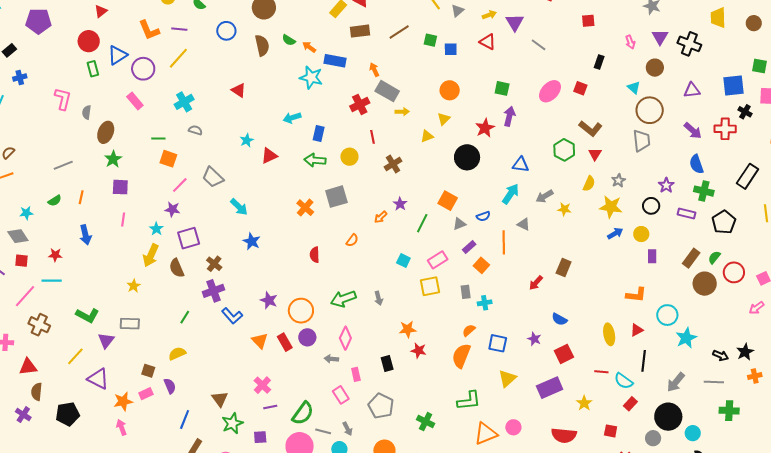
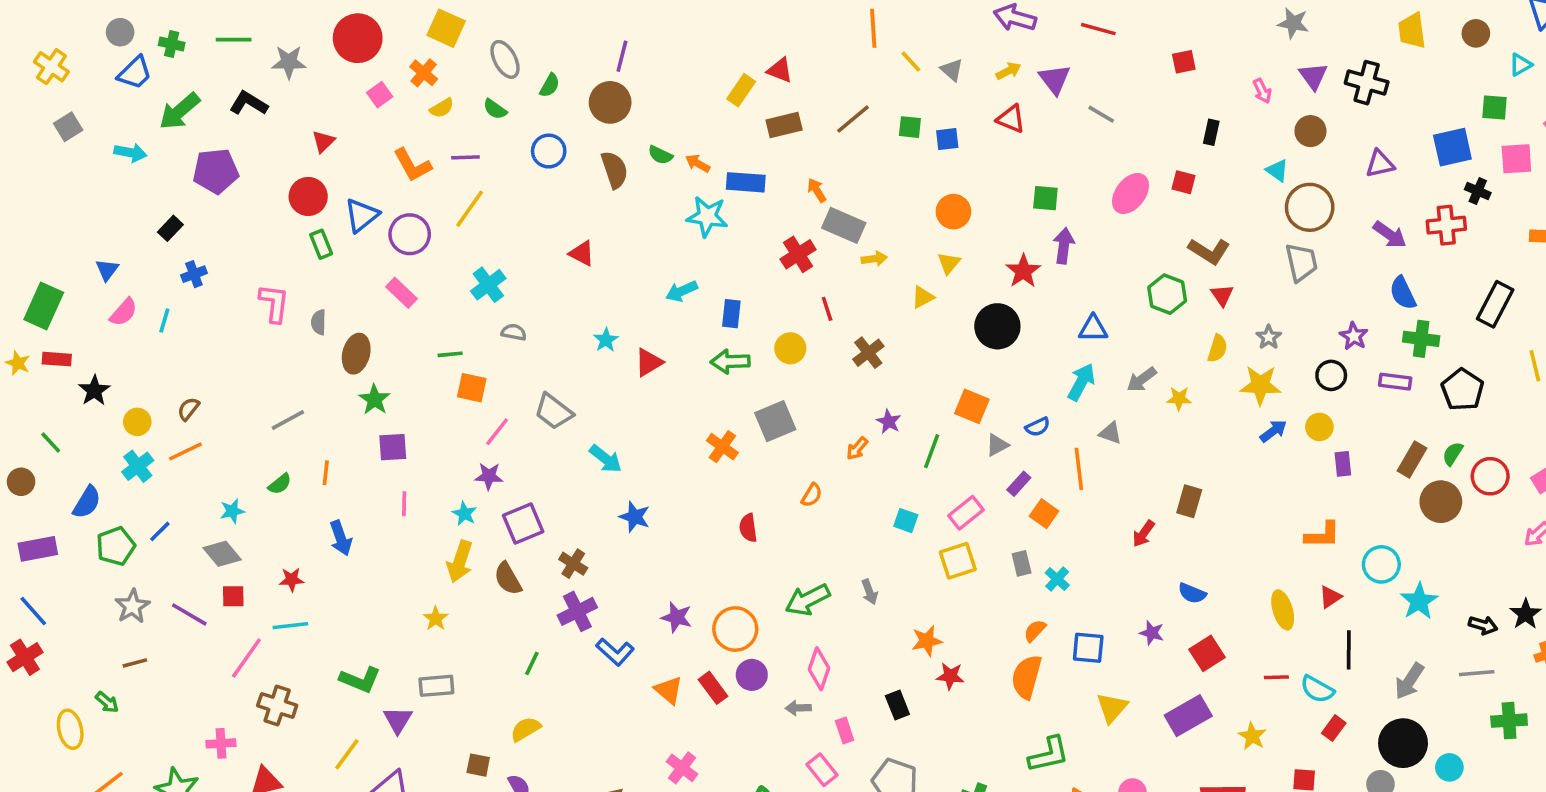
gray triangle: (458, 11) -> (952, 70), turned -32
cyan cross: (485, 303) -> (1057, 579), turned -32

